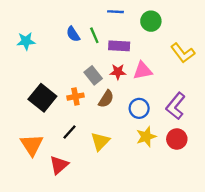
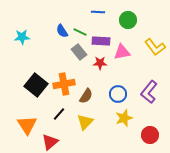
green line: (94, 35) -> (80, 32), turned -40
pink triangle: (143, 71) -> (122, 52), moved
gray rectangle: (93, 75) -> (79, 52), moved
orange cross: (75, 97) -> (64, 84), size x1.5
brown semicircle: (106, 99) -> (86, 96), moved
red circle: (177, 139) -> (150, 135), moved

